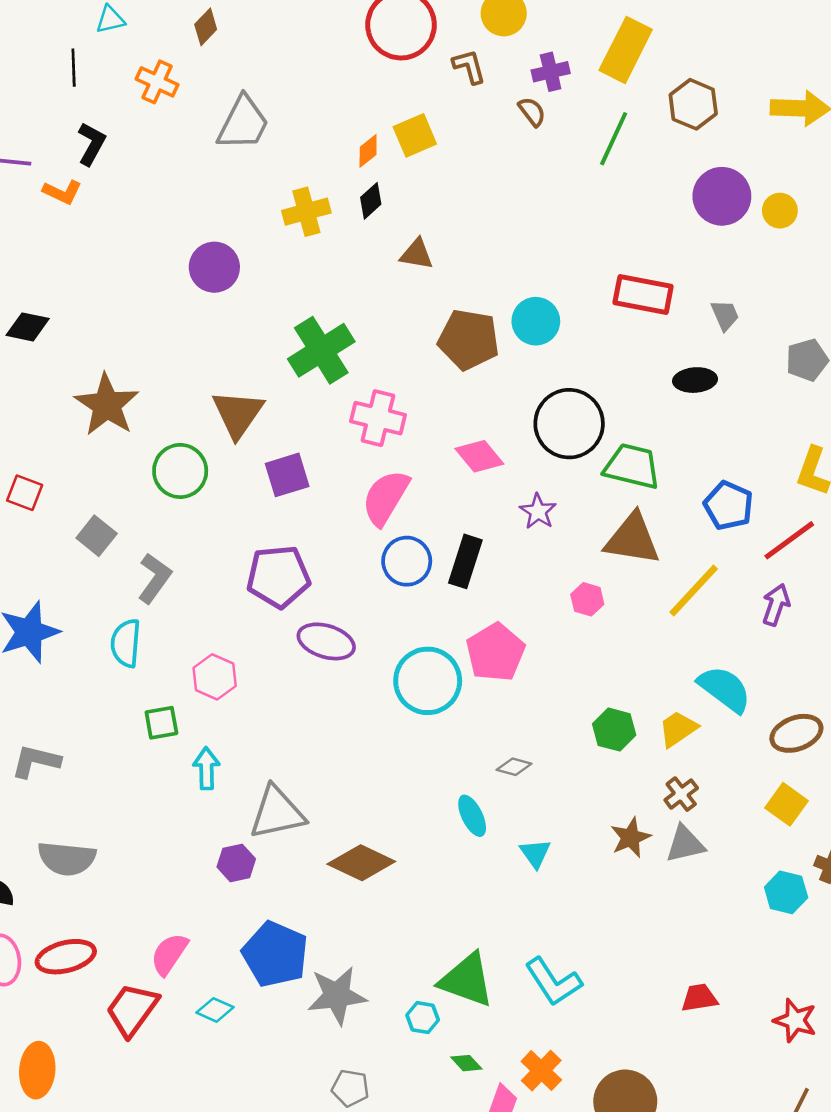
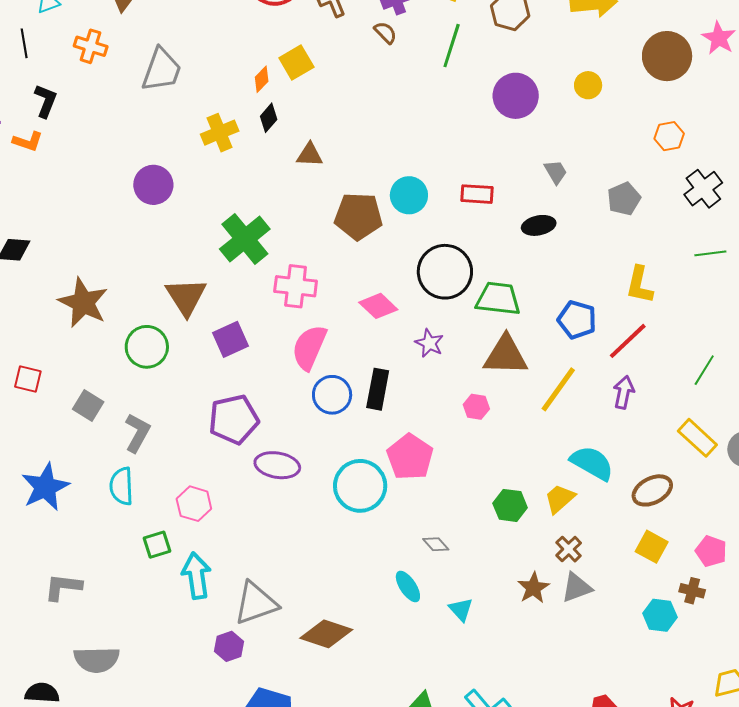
purple circle: (722, 196) -> (516, 96), moved
red rectangle: (643, 295) -> (477, 194), moved, size x0.7
gray diamond: (514, 767) -> (436, 544), turned 40
cyan arrow: (206, 768) -> (197, 576), size x1.4

